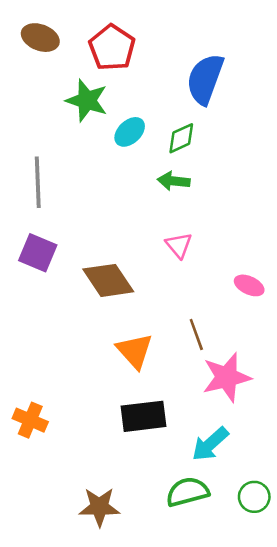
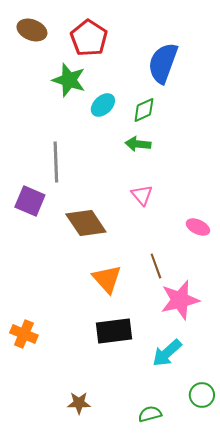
gray line: (38, 182) -> (56, 162), moved
green semicircle: (188, 492) -> (150, 414), moved, size x0.7
brown star: (99, 507) -> (79, 403), size x0.7

